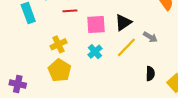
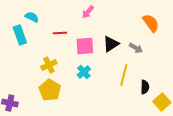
gray arrow: (150, 37) -> (136, 48), moved
yellow line: (126, 47) -> (124, 75), moved, turned -30
black semicircle: (150, 74) -> (145, 87), moved

